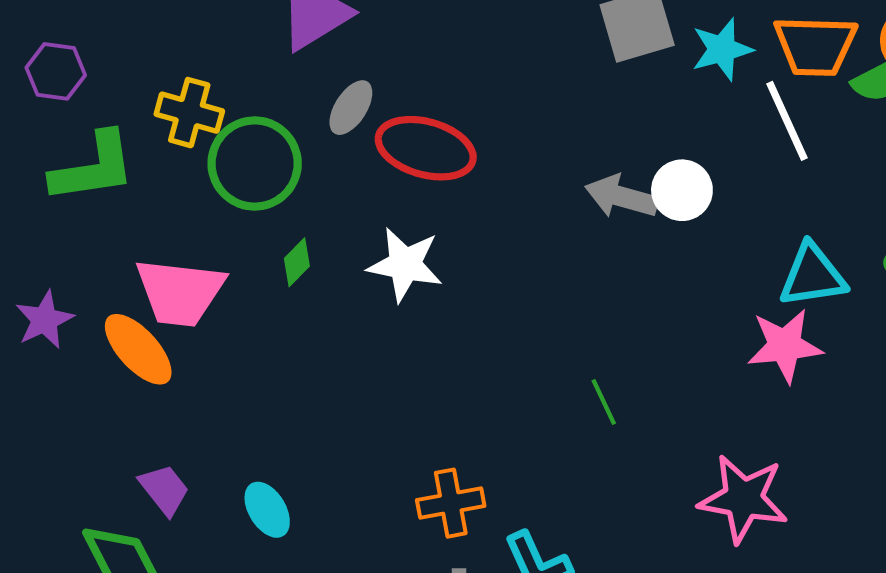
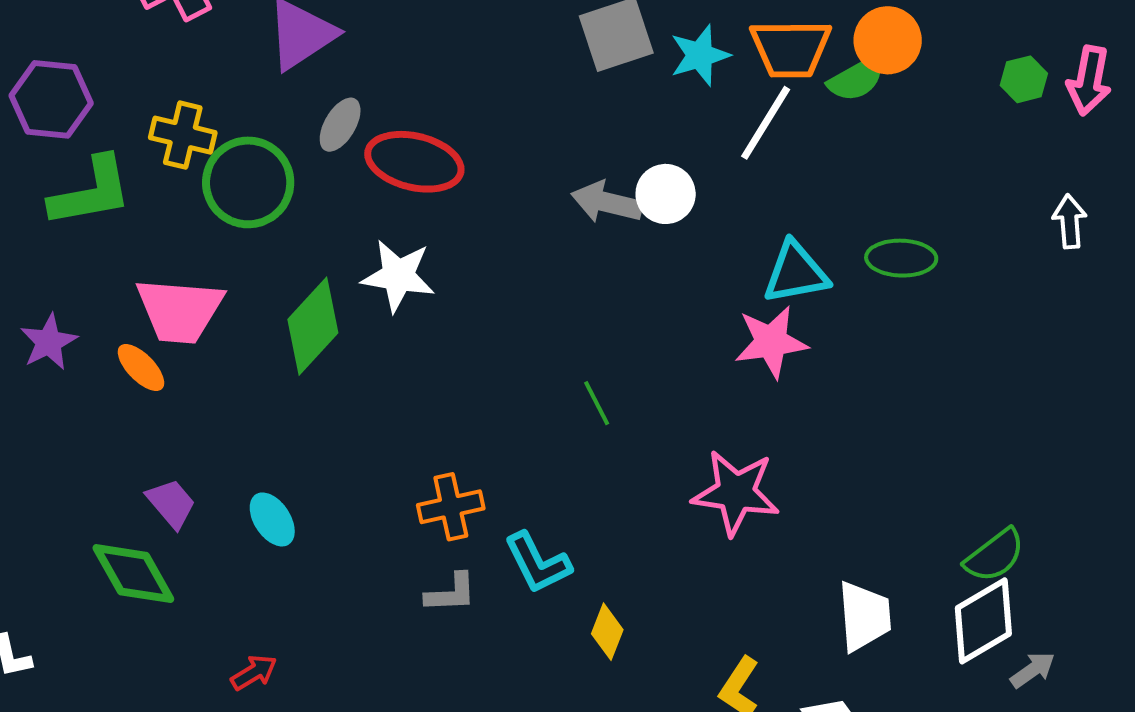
purple hexagon: (56, 71) -> (51, 99), size x1.4
white line: (787, 121) -> (766, 123), turned 58
green diamond: (297, 262) -> (313, 326), moved, size x2.0
orange ellipse: (138, 349) -> (141, 367), size x0.7

